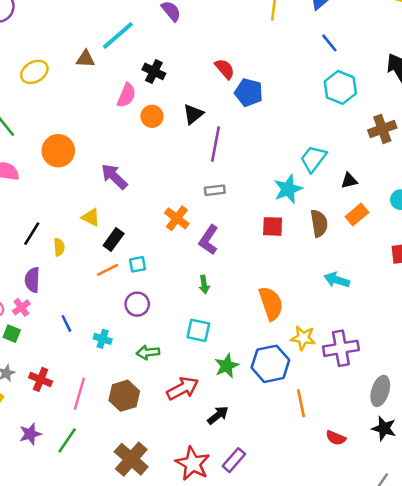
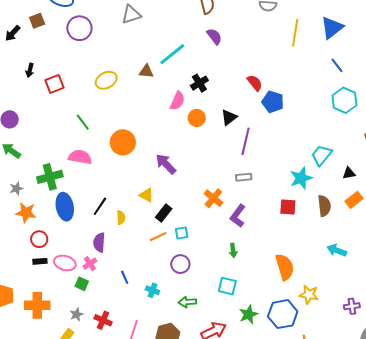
black cross: (154, 71) -> (199, 83), turned 30
purple cross: (341, 348) -> (352, 306), moved, size x0.6

